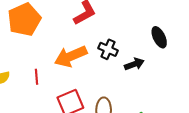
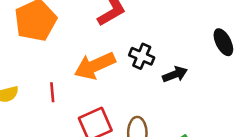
black ellipse: (159, 37) -> (223, 42), moved

